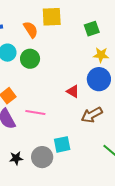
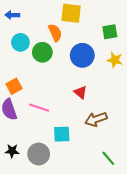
orange semicircle: (31, 30) -> (55, 33), moved
blue circle: (99, 79) -> (82, 55), moved
cyan square: (62, 144) -> (62, 134), moved

